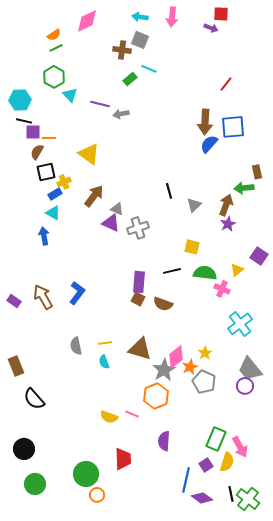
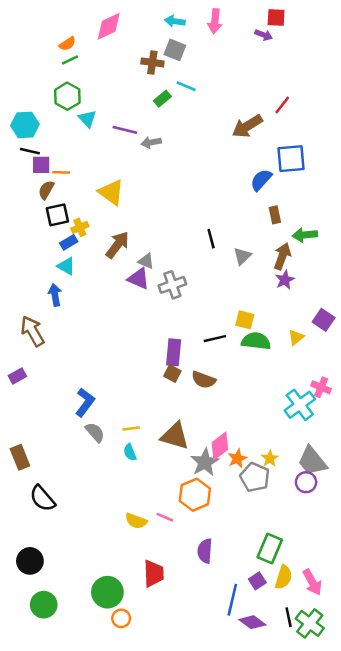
brown arrow: (205, 122) -> (247, 126), moved, turned 55
brown rectangle: (257, 172) -> (275, 215), moved
yellow square: (192, 247) -> (245, 320), moved
pink cross: (222, 289) -> (321, 387), moved
blue L-shape: (77, 293) -> (85, 402), moved
brown arrow: (43, 297) -> (32, 331), moved
purple rectangle: (14, 301) -> (17, 376), turned -64
gray semicircle: (76, 346) -> (95, 432), turned 150
yellow star: (205, 353) -> (270, 458), moved
pink arrow: (240, 447) -> (312, 582), moved

